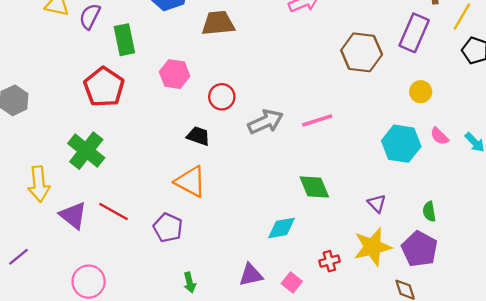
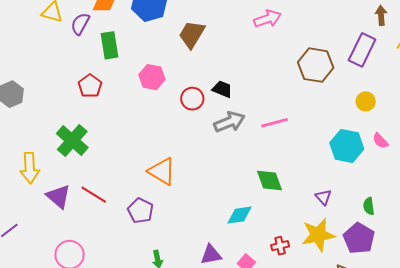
brown trapezoid: (218, 23) -> (192, 34), turned -56
red pentagon: (104, 87) -> (90, 86), size x0.7
black trapezoid: (198, 136) -> (222, 89), moved

